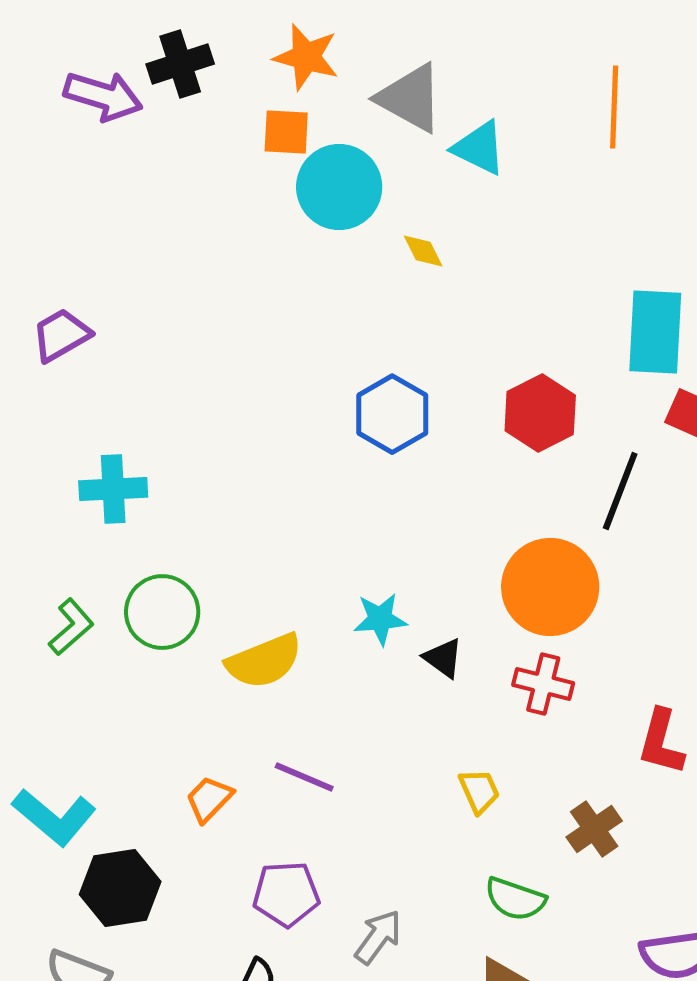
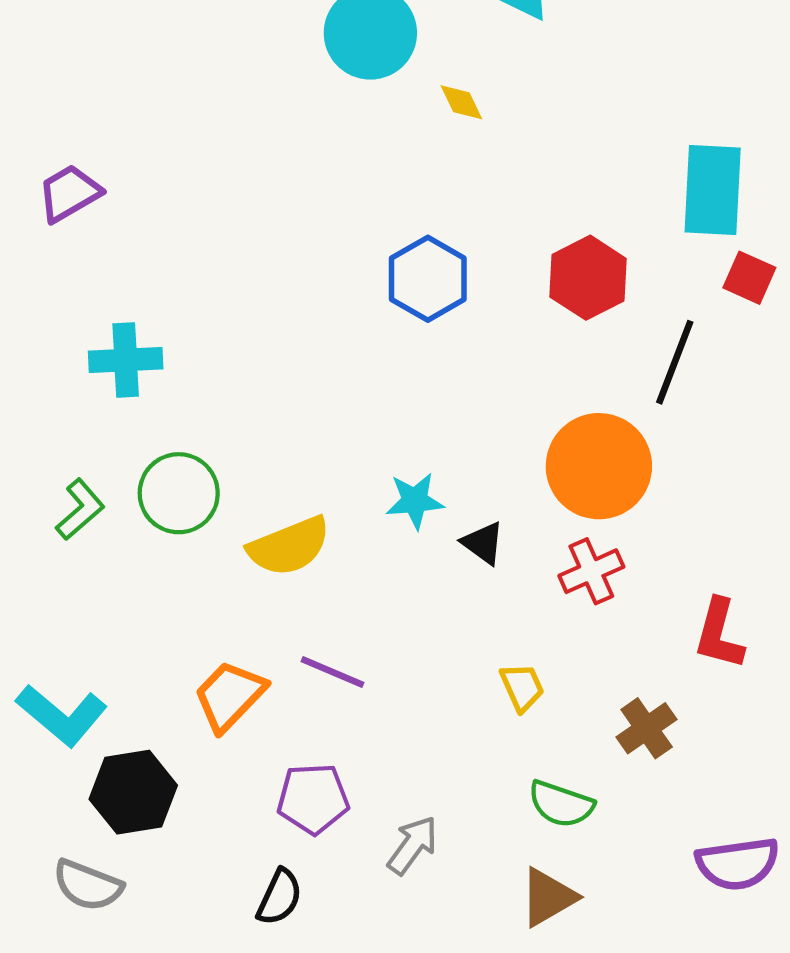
red cross: (543, 684) -> (591, 571), turned -38
orange trapezoid: (209, 799) -> (230, 696), size x1.4

